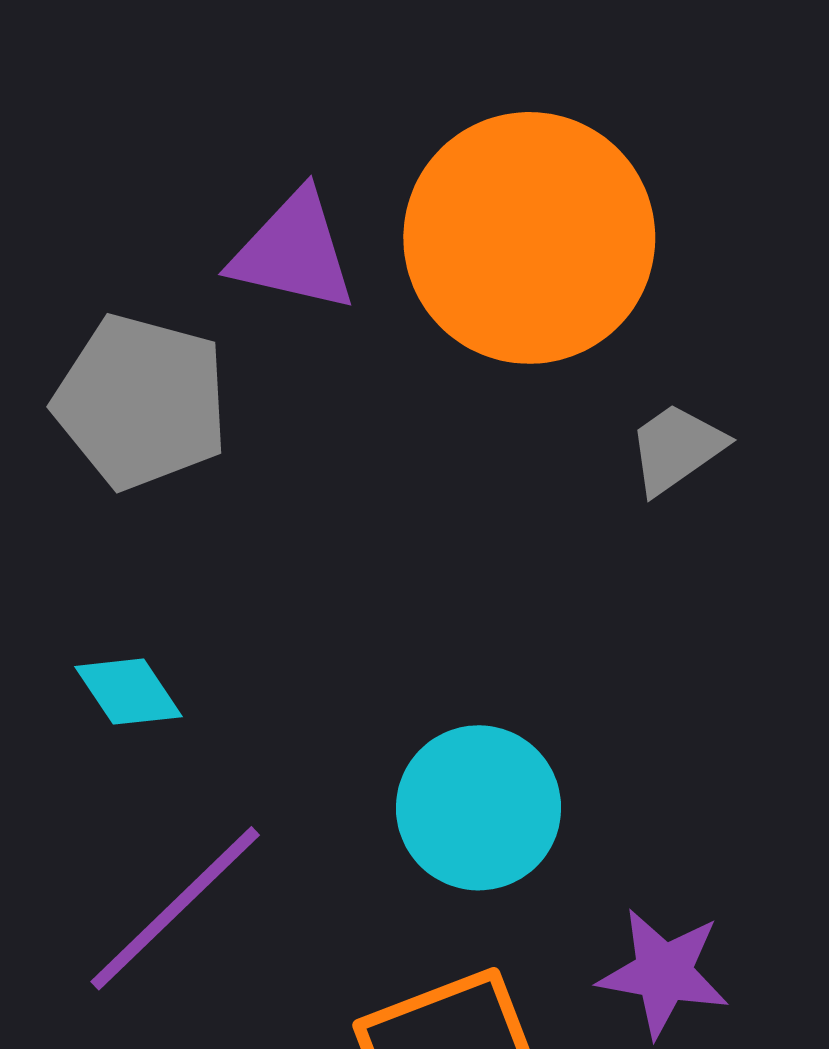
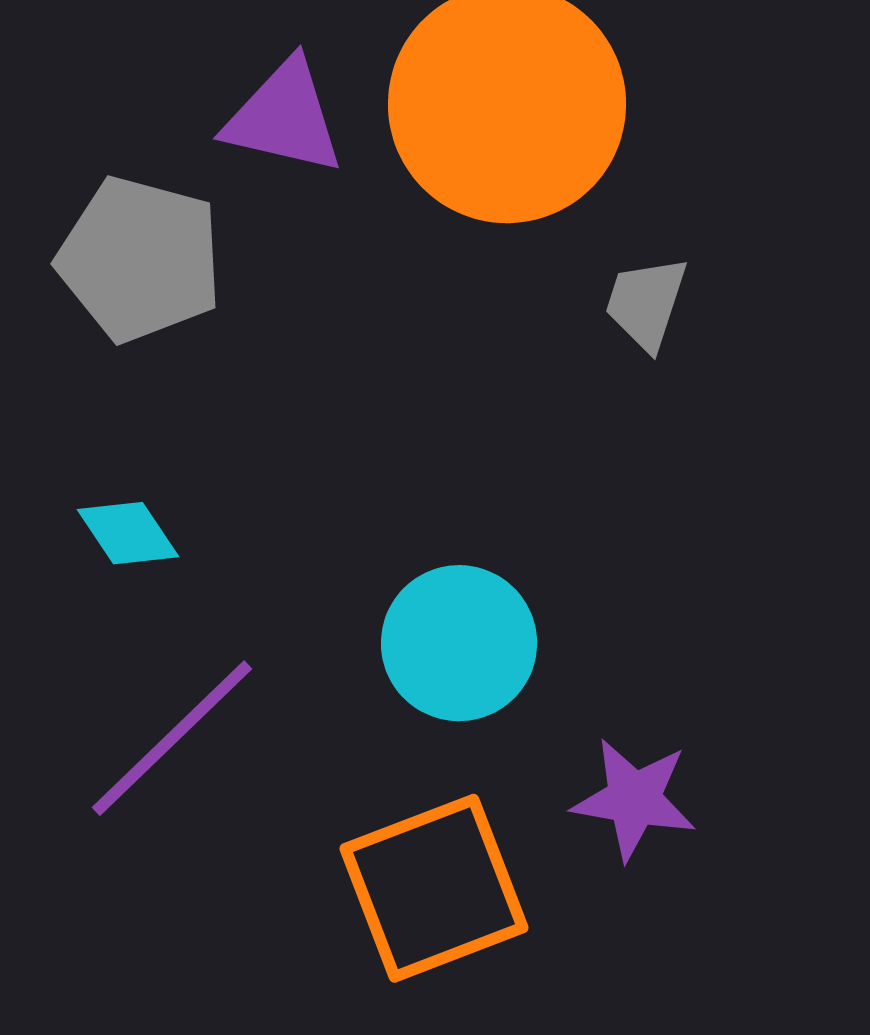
gray trapezoid: (676, 448) -> (646, 303), turned -37

